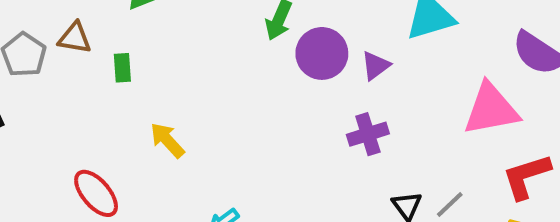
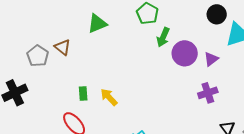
brown triangle: (75, 38) -> (63, 47), turned 30
green rectangle: (122, 68) -> (83, 93), moved

